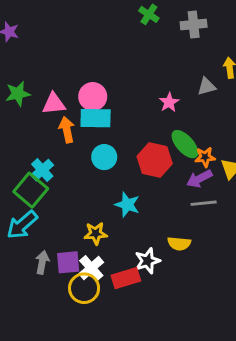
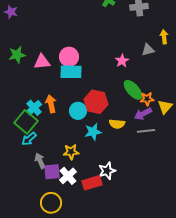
orange arrow: (67, 130) -> (51, 104), moved
cyan circle: (104, 157) -> (78, 111), moved
red hexagon: (155, 160) -> (96, 102), moved
cyan star: (127, 205) -> (93, 132), turned -30
cyan arrow: (22, 225) -> (29, 139), moved, size x0.7
yellow semicircle: (179, 244) -> (117, 124), moved
gray arrow: (42, 262) -> (40, 161), moved, turned -35
yellow circle: (84, 288) -> (51, 203), moved

